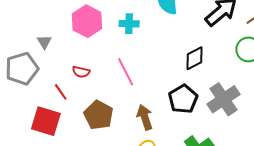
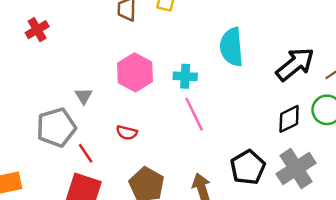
black diamond: (194, 58) -> (289, 119), moved
pink line: (126, 72) -> (194, 114), moved
red line: (61, 92) -> (86, 153), moved

